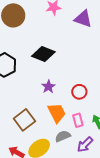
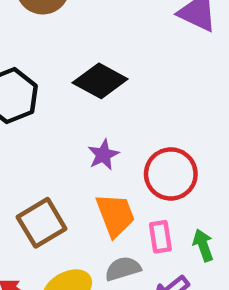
red circle: (79, 92) -> (171, 174), size x1.5

